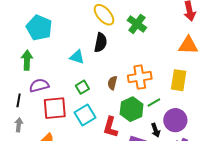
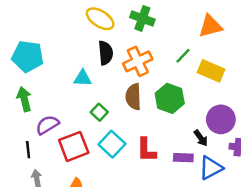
orange cross: (140, 77) -> (138, 61), moved
yellow rectangle: (179, 80) -> (211, 71), turned -60
brown semicircle: (112, 83) -> (133, 97), size x1.5
green line: (154, 103) -> (183, 56), moved
green hexagon: (132, 109) -> (170, 98), moved

